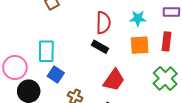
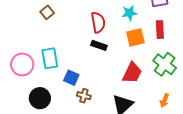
pink circle: (15, 68) -> (22, 64), moved
blue square: (56, 75) -> (71, 78), moved
red trapezoid: (114, 80) -> (132, 73), moved

